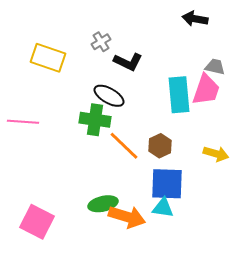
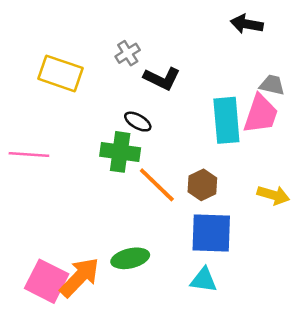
black ellipse: (109, 96) -> (138, 122), size x0.7
cyan triangle: (163, 208) -> (204, 280), moved
orange arrow: (127, 217) -> (80, 277), moved, turned -63

